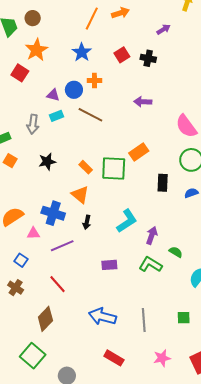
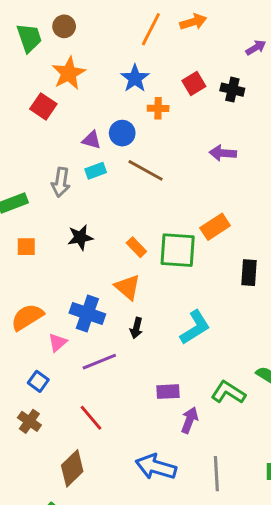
orange cross: (94, 81) -> (158, 108), moved
orange square: (10, 161) -> (26, 247), moved, turned -32
pink triangle: (33, 233) -> (58, 342), turned -40
purple arrow: (152, 235) -> (190, 420), moved

